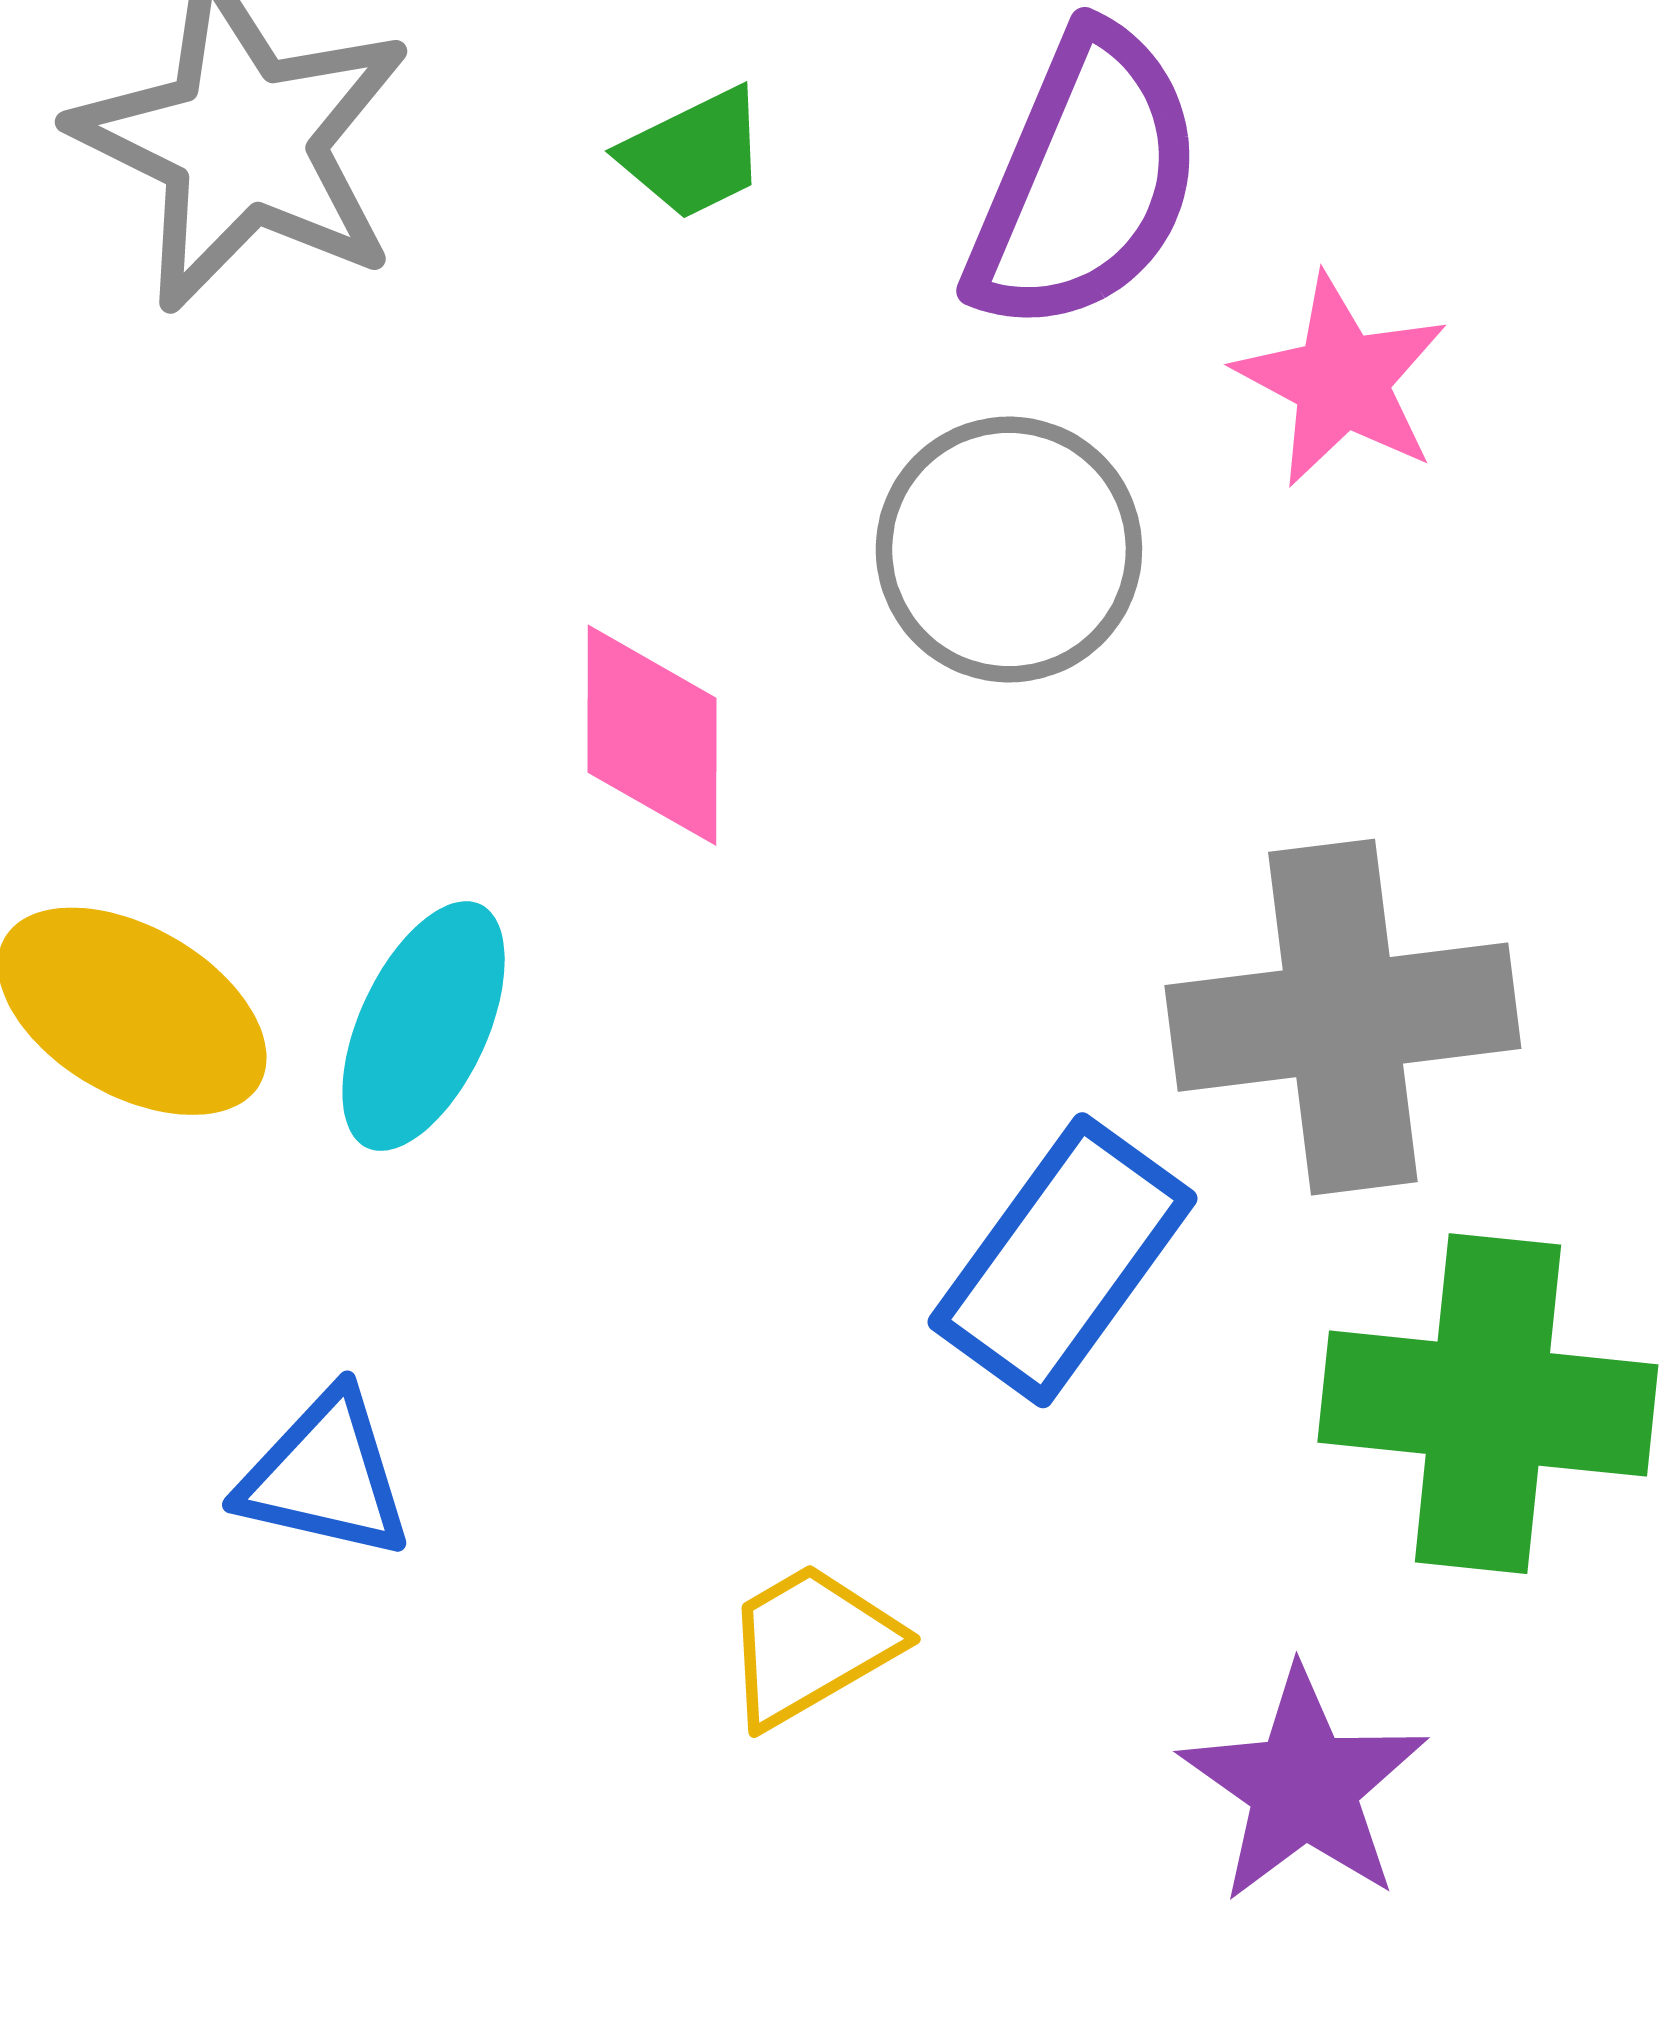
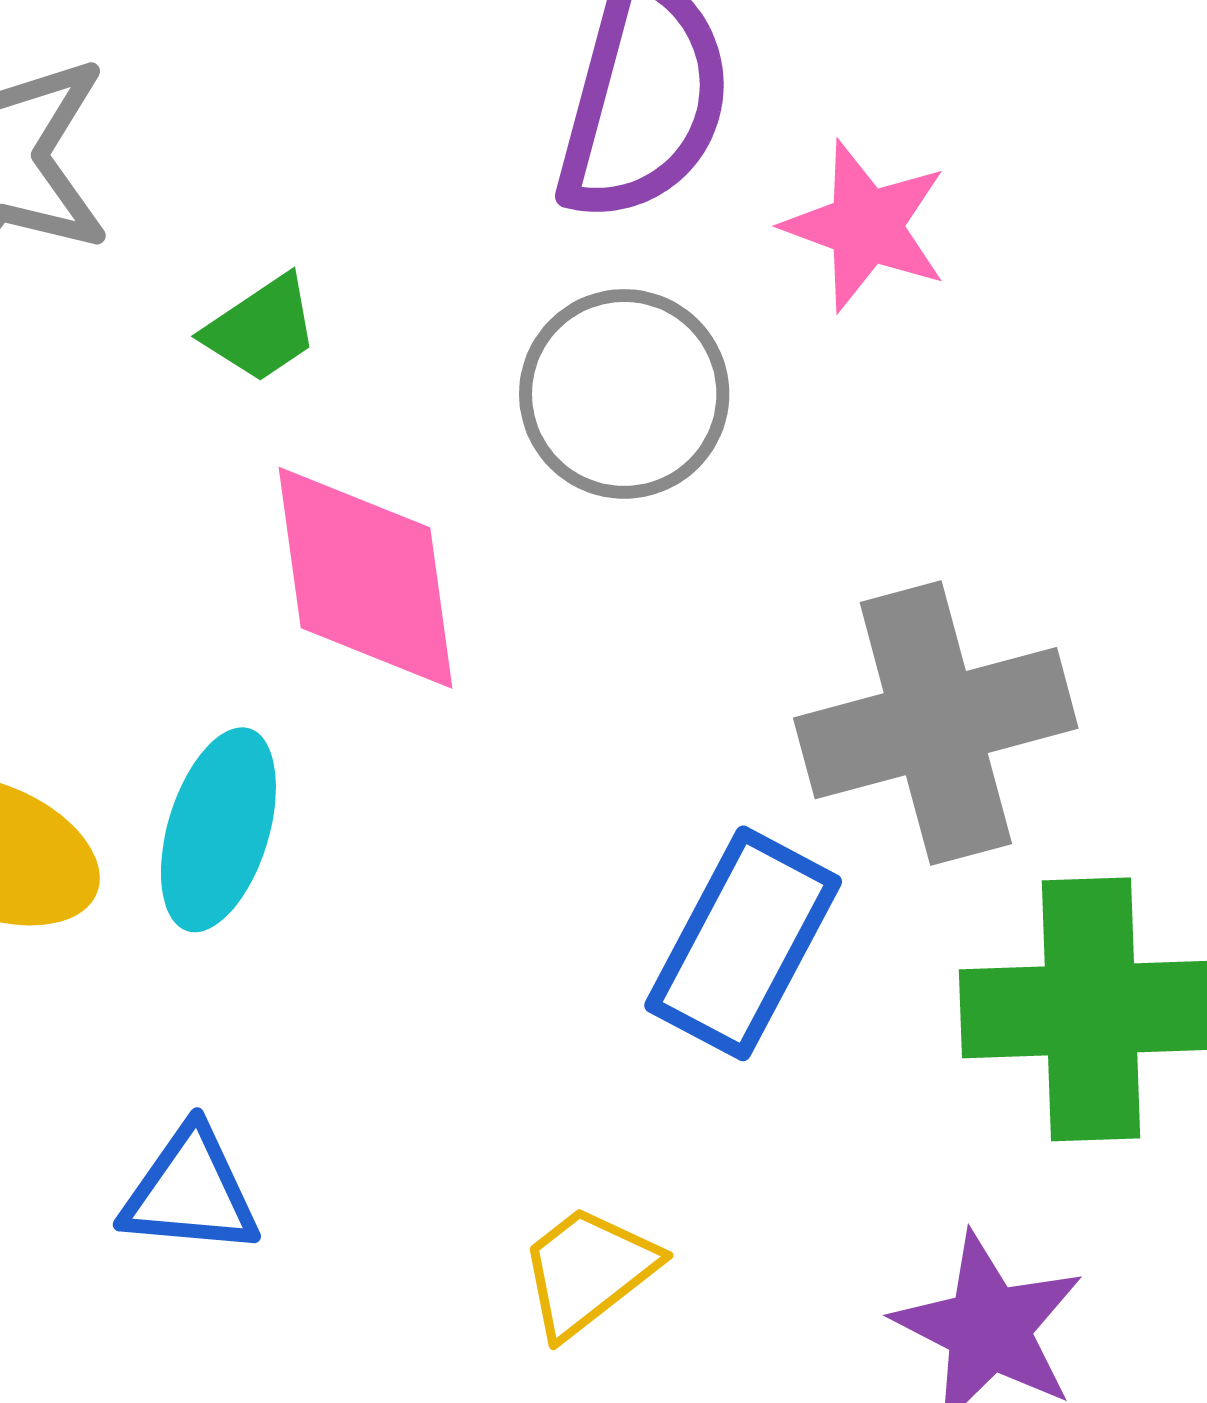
green trapezoid: (694, 154) -> (261, 329), moved
pink diamond: (652, 735) -> (365, 578), size x1.4

